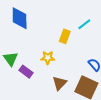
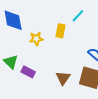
yellow star: (48, 58) -> (36, 39), moved

